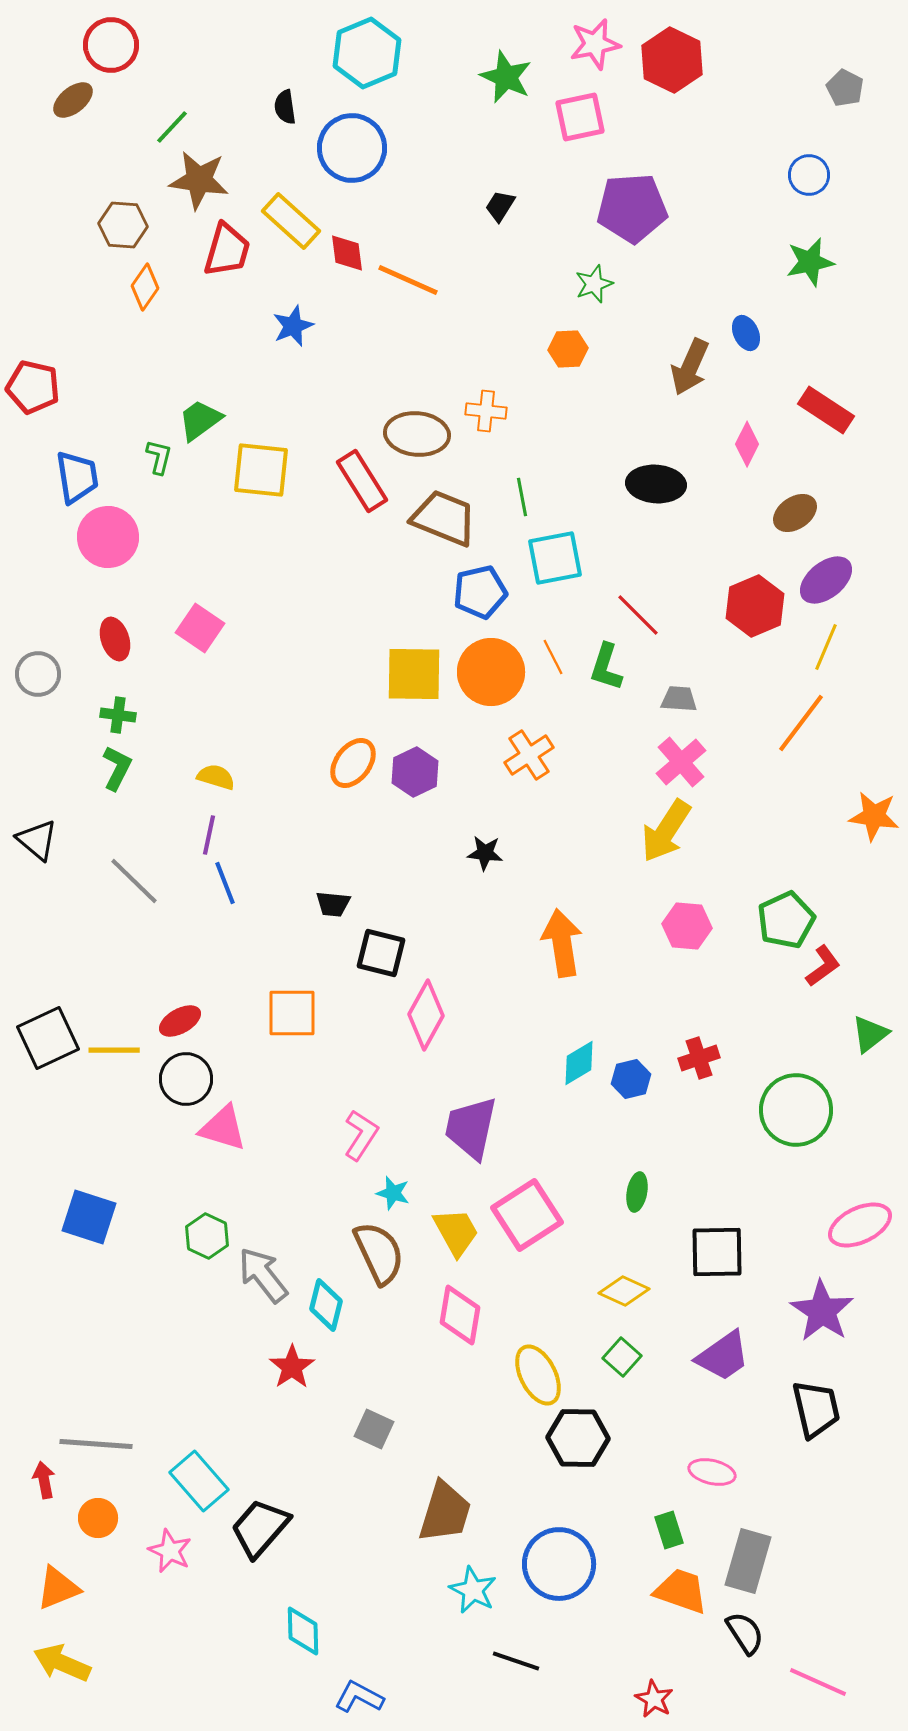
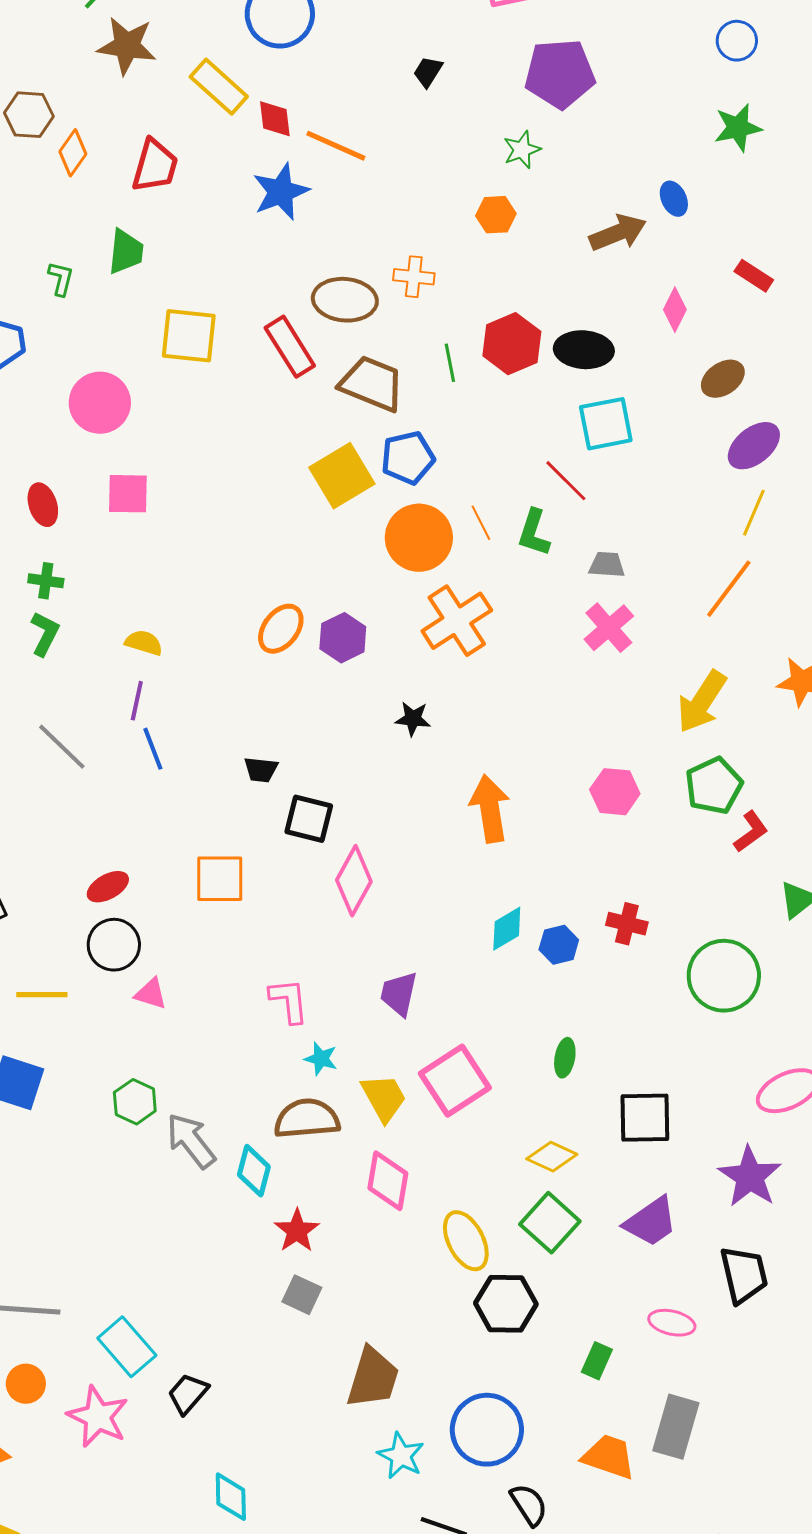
brown hexagon: (123, 225) -> (29, 115), moved
red trapezoid: (227, 250) -> (155, 166), moved
blue star: (293, 326) -> (281, 192), moved, size x1.4
brown arrow: (690, 367) -> (618, 233), turned -136
red rectangle: (826, 410) -> (754, 276), size x0.7
green trapezoid: (200, 420) -> (126, 252), moved, turned 132
green L-shape: (159, 457) -> (61, 279), moved
pink circle: (108, 537) -> (100, 403), moved
cyan square: (555, 558) -> (606, 424), moved
red hexagon: (755, 606) -> (512, 344), moved
pink square: (200, 628) -> (128, 494), turned -33
yellow square: (414, 674) -> (342, 476), moved, turned -32
orange cross: (529, 755) -> (457, 621), size x1.4
yellow arrow: (666, 831) -> (702, 702), moved
yellow line: (114, 1050) -> (42, 995), moved
red cross: (699, 1058) -> (627, 924), turned 33
pink triangle: (223, 1128) -> (151, 994), size x0.7
purple trapezoid: (471, 1128) -> (399, 994), size x0.7
pink L-shape: (361, 1135) -> (289, 1001), turned -39
brown semicircle: (379, 1253) -> (307, 1119), turned -70
green square: (622, 1357) -> (550, 1223), size x1.5
red star: (292, 1367) -> (297, 1231), moved
pink ellipse: (712, 1472) -> (672, 1323), moved
black trapezoid: (260, 1528) -> (188, 1394), size x0.7
green rectangle: (669, 1530) -> (597, 1361), moved, turned 42
pink star: (170, 1551) -> (98, 1417), size x1.4
black semicircle: (745, 1633) -> (529, 1505), moved

